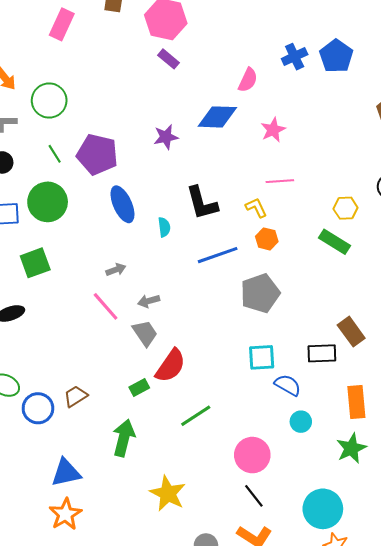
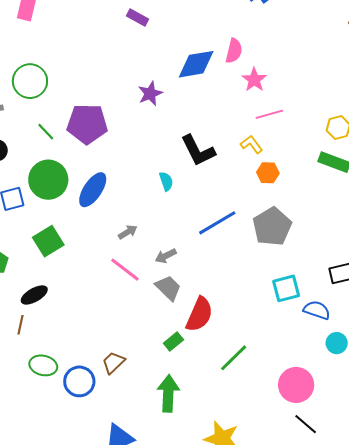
pink semicircle: (248, 80) -> (234, 51), moved
pink star: (273, 130) -> (254, 80), moved
blue ellipse: (122, 204) -> (93, 190), moved, turned 69
blue line: (218, 255) -> (217, 223), moved

